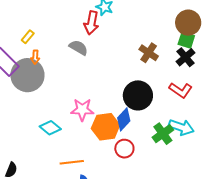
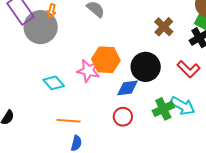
blue diamond: (124, 119) -> (127, 88), turned 30
orange hexagon: (106, 127) -> (106, 60), moved

